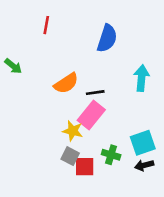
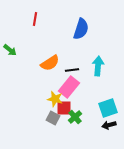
cyan arrow: (141, 78) -> (98, 66), moved
green cross: (111, 155) -> (75, 117), moved, turned 32
red square: (85, 167) -> (64, 108), moved

